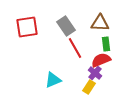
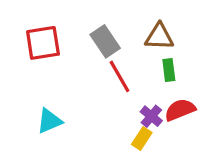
red semicircle: (101, 60) -> (180, 110), moved
cyan triangle: (53, 80) -> (49, 121), moved

